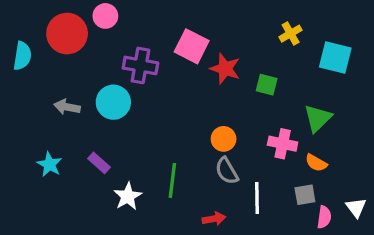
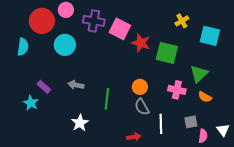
cyan semicircle: (22, 56) -> (23, 47), moved
purple cross: (140, 65) -> (94, 21), moved
green square: (267, 85) -> (167, 53), size x1.6
cyan circle: (113, 102) -> (65, 45), moved
gray arrow: (67, 107) -> (76, 85), moved
purple rectangle: (99, 163) -> (44, 87), moved
orange semicircle: (316, 163) -> (205, 97), moved
green line: (172, 180) -> (107, 99), moved

